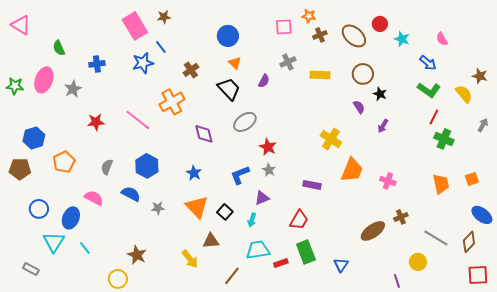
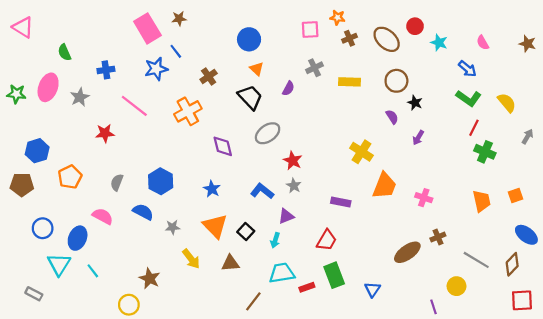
brown star: (480, 76) -> (527, 44), moved
pink line: (138, 120) -> (134, 106), moved
blue L-shape: (240, 175) -> (262, 191), turned 60
yellow arrow: (190, 259) -> (191, 259), moved

